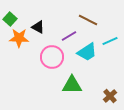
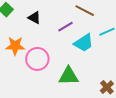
orange star: (19, 38) -> (15, 46), moved
pink circle: (52, 57) -> (37, 59), moved

